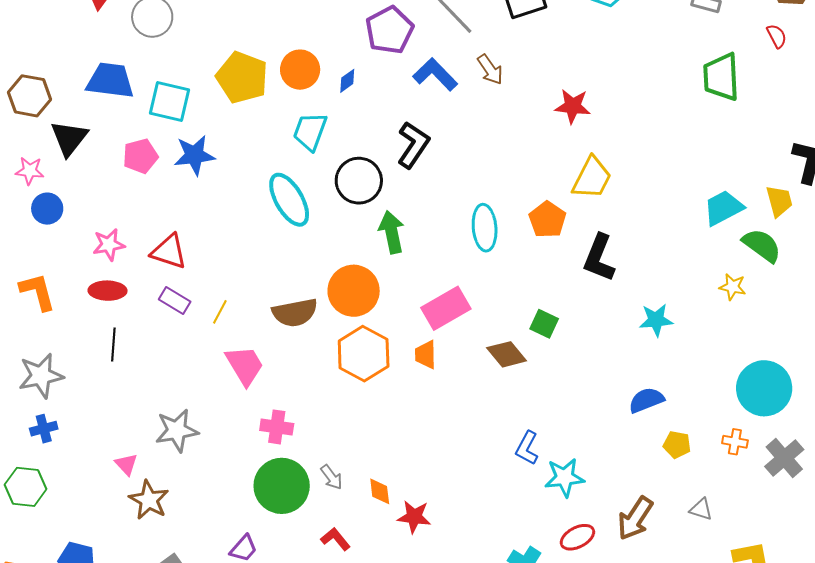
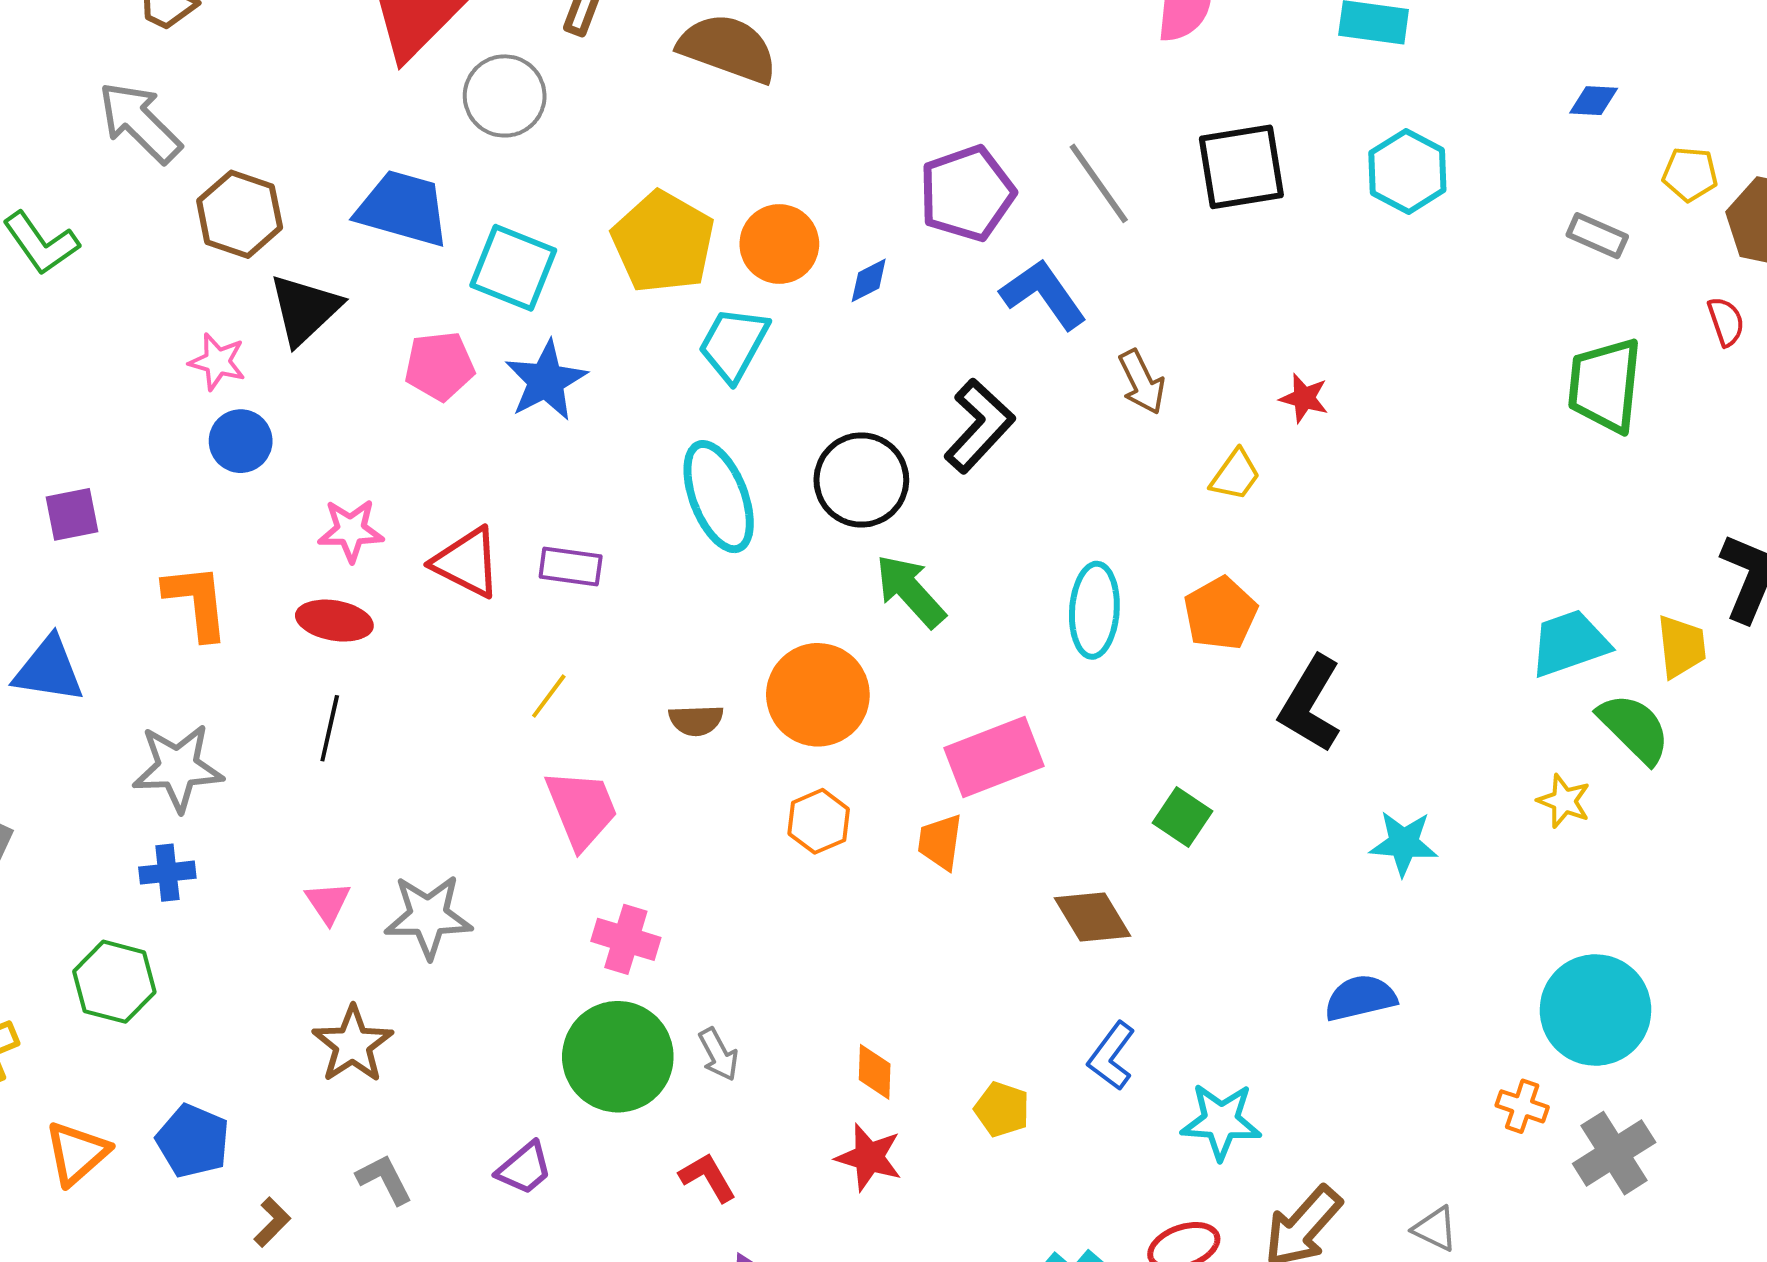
brown arrow: (490, 70) -> (1142, 382), moved
red star: (573, 106) -> (1304, 398), size x0.7
cyan trapezoid: (310, 131) -> (734, 344), moved
blue star: (194, 155) -> (546, 381), turned -30
yellow trapezoid: (592, 178) -> (1235, 475), moved, size x0.6
green arrow: (392, 232) -> (910, 591), turned -39
purple rectangle: (175, 301) -> (571, 567), moved, turned -32
brown semicircle: (295, 313) -> (696, 720), size x0.6
orange hexagon: (364, 354) -> (819, 821), size x0.6
brown diamond: (507, 354) -> (1092, 917), moved
yellow pentagon: (677, 445) -> (1002, 1109), moved
pink triangle: (126, 464) -> (328, 903), moved
cyan star: (565, 477) -> (1221, 1121), moved
orange diamond: (380, 491) -> (875, 1072), moved

